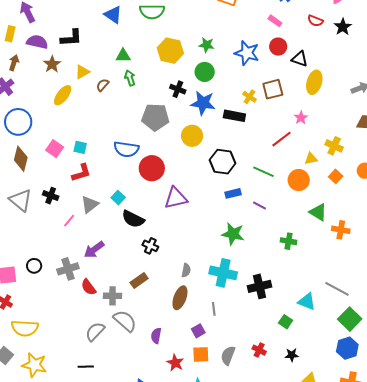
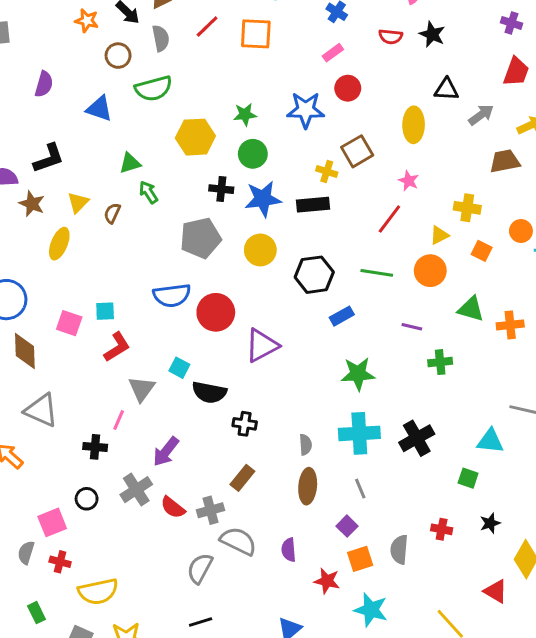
pink rectangle: (275, 21) -> (333, 53), turned -56
black triangle: (300, 59) -> (447, 89), moved
black cross: (51, 196) -> (95, 447), moved
purple line: (259, 206) -> (412, 327), moved

